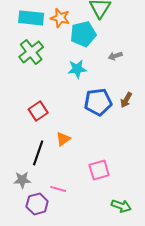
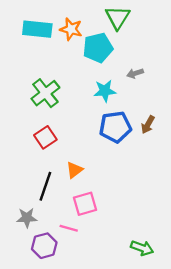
green cross: (31, 52) -> (45, 93), moved
cyan star: (77, 69) -> (105, 91), moved
pink square: (99, 170) -> (85, 204), moved

